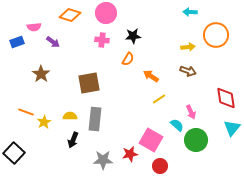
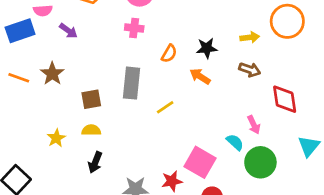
black star: (133, 36) -> (207, 48), moved
blue rectangle: (17, 42) -> (20, 31), size x1.5
brown square: (89, 83) -> (91, 99), moved, size x0.7
red diamond: (226, 98) -> (285, 99), moved
yellow line: (159, 99) -> (165, 107), moved
orange line: (26, 112) -> (19, 78), moved
gray rectangle: (95, 119) -> (132, 83), moved

